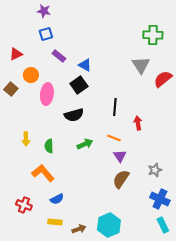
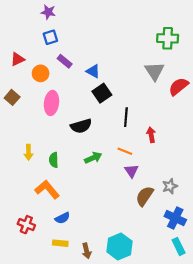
orange circle: (31, 75) -> (41, 73), moved
black square: (79, 85) -> (102, 93), moved
brown semicircle: (121, 179) -> (145, 196), moved
brown arrow: (79, 229) -> (87, 251), turned 96

